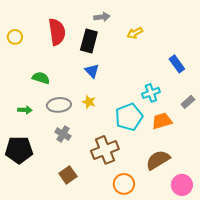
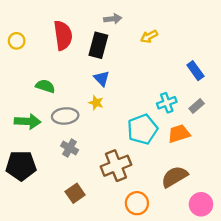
yellow star: (89, 102) -> (96, 103), moved
gray rectangle: (188, 102) -> (197, 106), moved
green arrow: (25, 110) -> (28, 121), size x1.6

